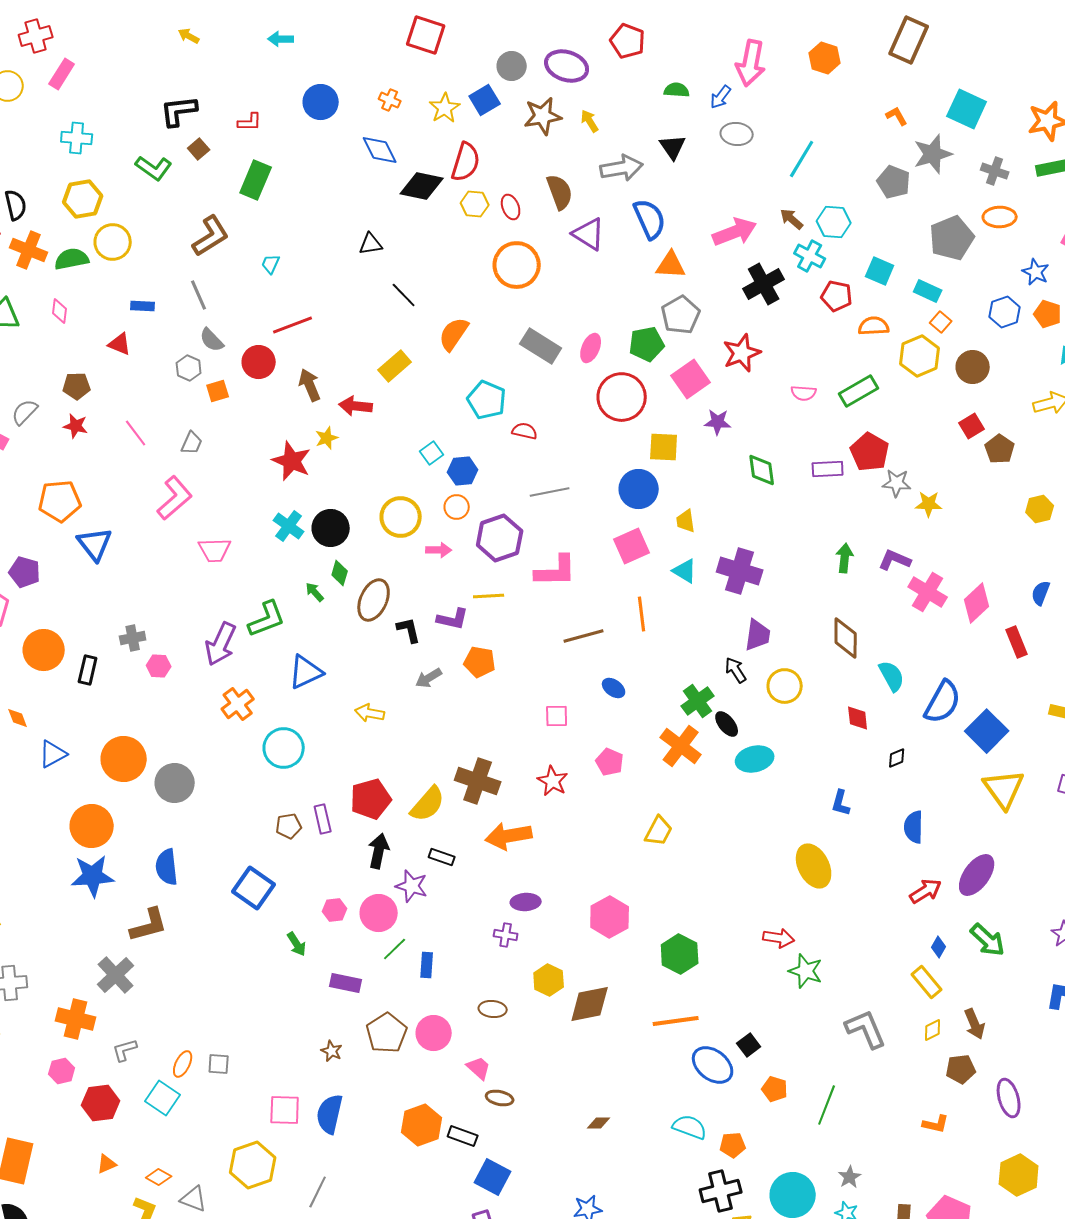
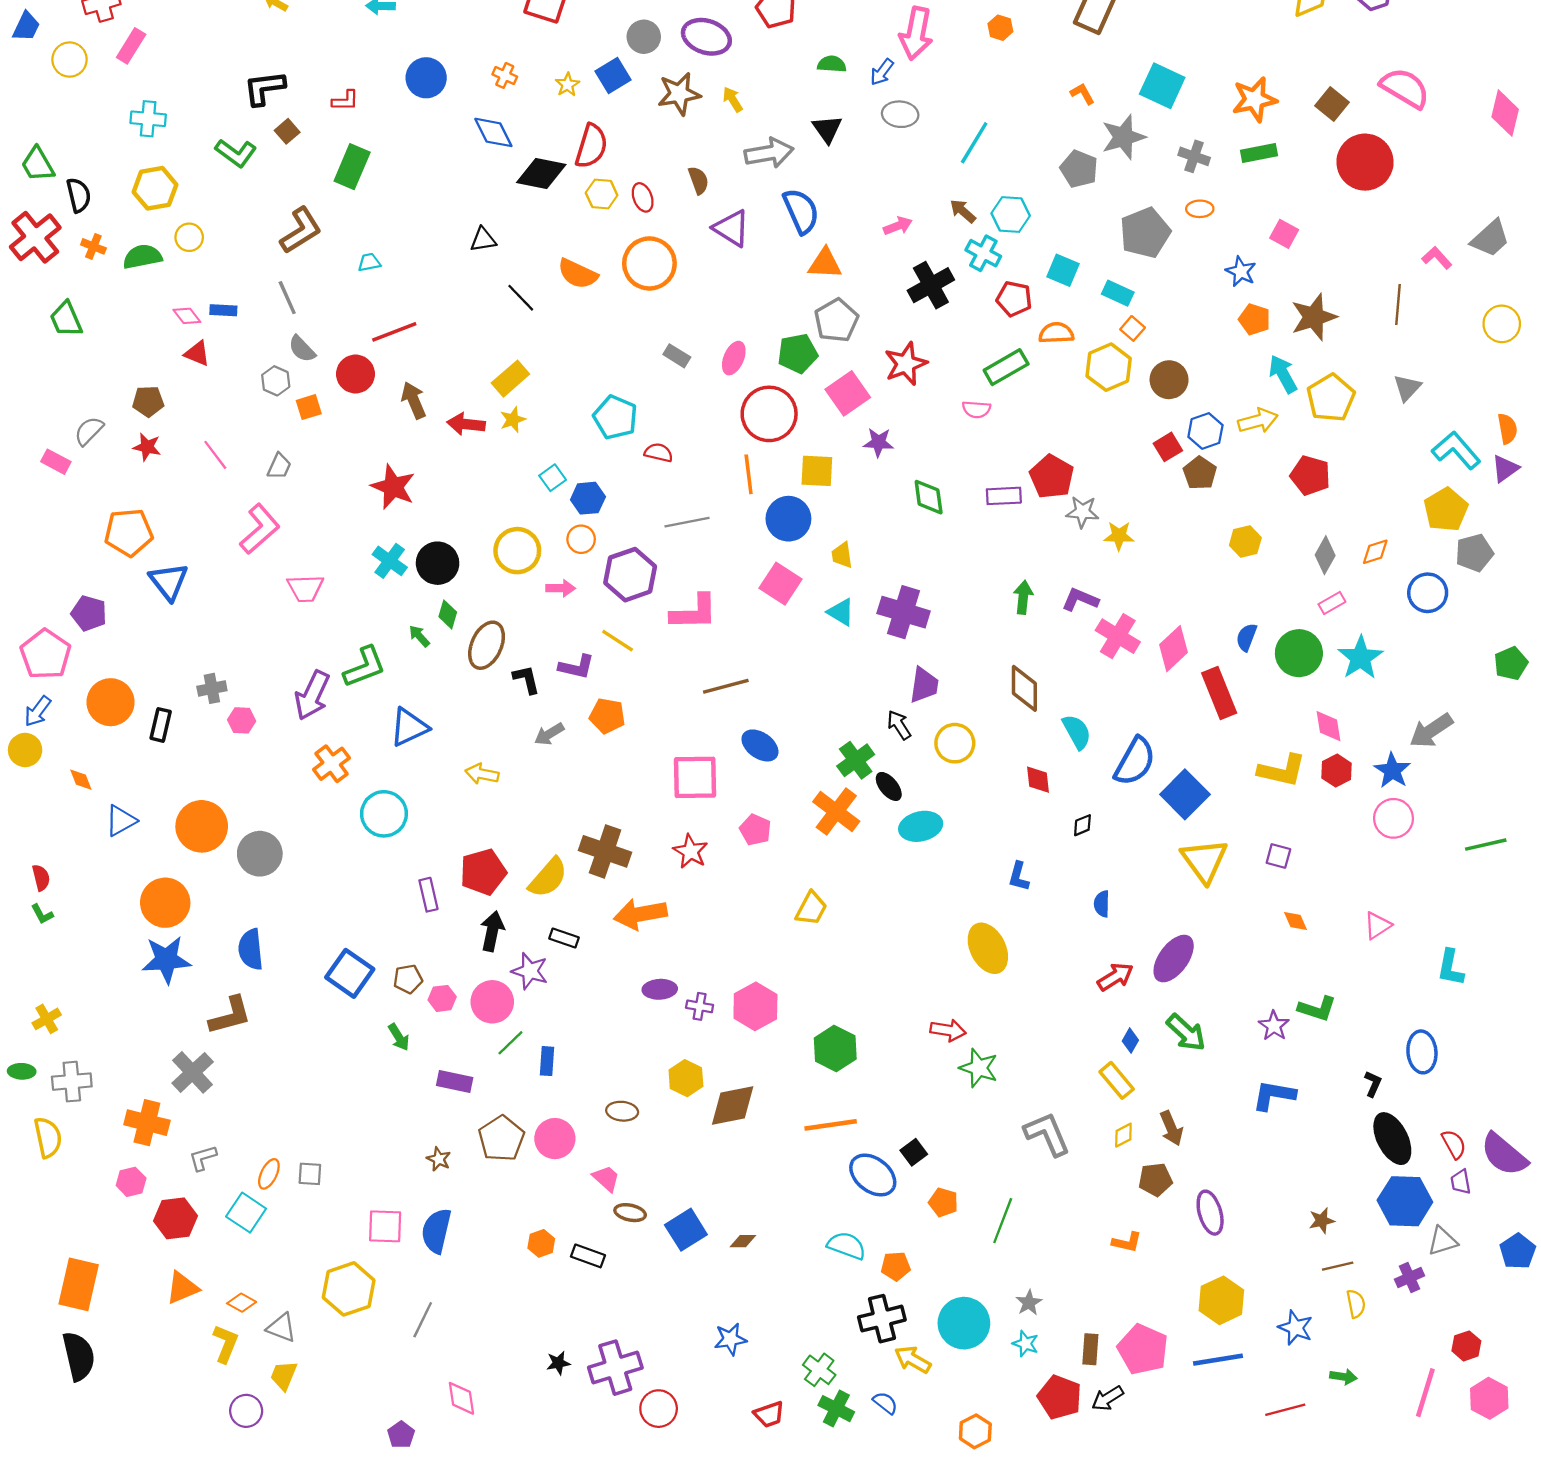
orange hexagon: (825, 58) -> (1000, 28), size x0.7
yellow star: (445, 108) -> (567, 85), size x0.7
brown semicircle: (560, 192) -> (698, 180), size x0.7
orange ellipse: (1000, 217) -> (1200, 209), size x0.7
pink arrow: (735, 232) -> (898, 226), size x0.6
yellow circle: (113, 242) -> (189, 237), size x0.7
orange cross: (29, 250) -> (93, 246), size x0.6
cyan trapezoid: (271, 264) -> (369, 262), turned 55
pink diamond: (60, 311) -> (187, 316), moved, turned -45
blue hexagon: (1005, 312) -> (1205, 431), moved
orange semicircle: (454, 334) -> (578, 274), moved, turned -99
gray rectangle: (541, 346) -> (677, 356), size x0.6
green rectangle: (859, 391) -> (1006, 367), moved
yellow star: (327, 438) -> (513, 420), moved
pink square: (632, 546) -> (780, 584), turned -33
yellow line: (489, 596) -> (618, 641), turned 36
orange line: (642, 614) -> (749, 474), moved
red rectangle: (1017, 642) -> (1219, 693), size x1.4
blue ellipse: (614, 688) -> (760, 745), size x1.4
pink square: (557, 716) -> (695, 777), size x1.8
brown pentagon: (289, 826) -> (408, 979), moved
blue semicircle: (914, 827) -> (1102, 904), size x0.7
purple cross: (506, 935) -> (700, 1006), moved
orange hexagon: (422, 1125) -> (541, 1243), size x0.6
orange triangle: (107, 1164) -> (182, 1288), size x1.5
blue square: (493, 1177) -> (686, 1230), moved, turned 30

